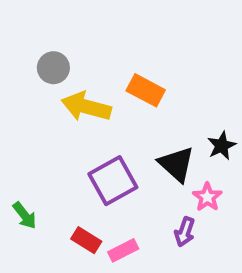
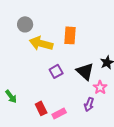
orange rectangle: (146, 90) -> (70, 35), turned 66
purple square: (113, 181) -> (56, 71), moved, size x0.6
red rectangle: (86, 240) -> (41, 108), turned 32

